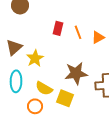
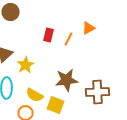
orange line: (78, 32) -> (68, 39), turned 48
orange triangle: (98, 37) -> (88, 28), moved

